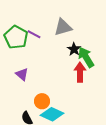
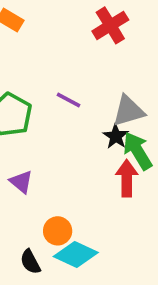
gray triangle: (63, 27) -> (128, 111), moved
purple line: (34, 34) -> (68, 100), moved

